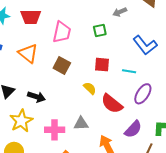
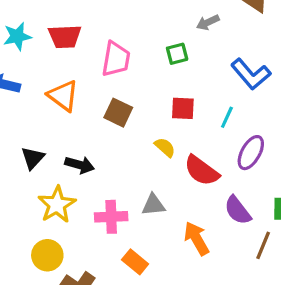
cyan line: (129, 71) -> (227, 117), turned -72
purple semicircle: (133, 129) -> (238, 210), turned 102

